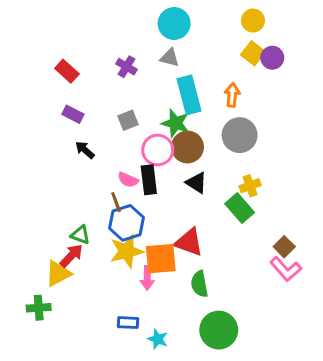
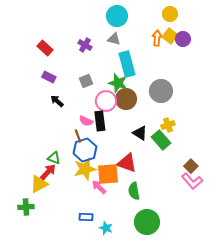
orange arrow: (232, 95) -> (157, 38), moved
black triangle: (196, 183) -> (140, 133), moved
pink arrow: (147, 278) -> (99, 187), turned 133

